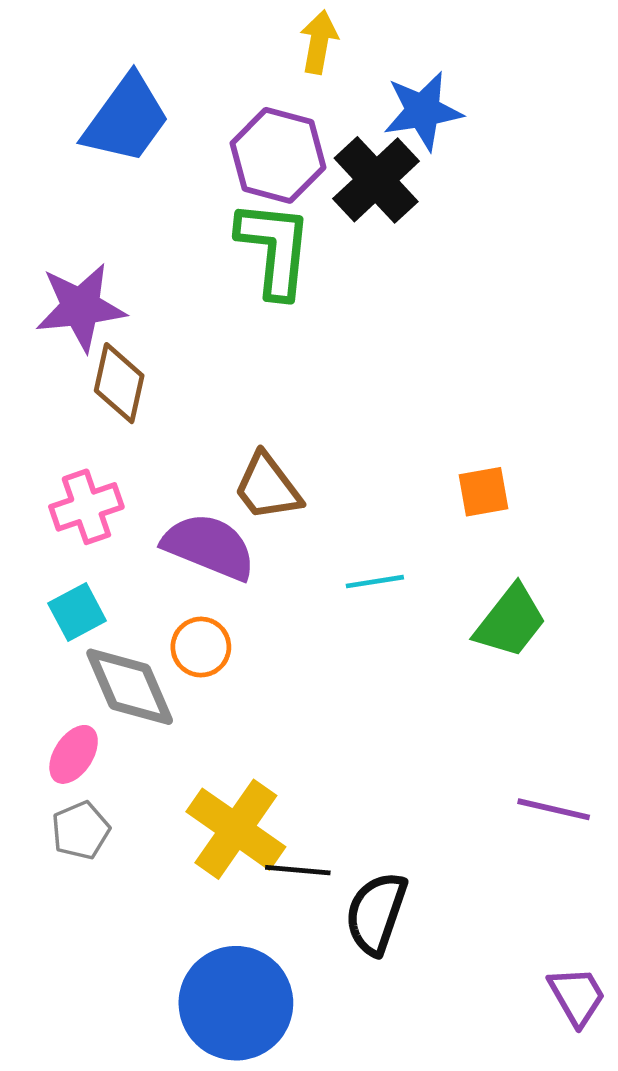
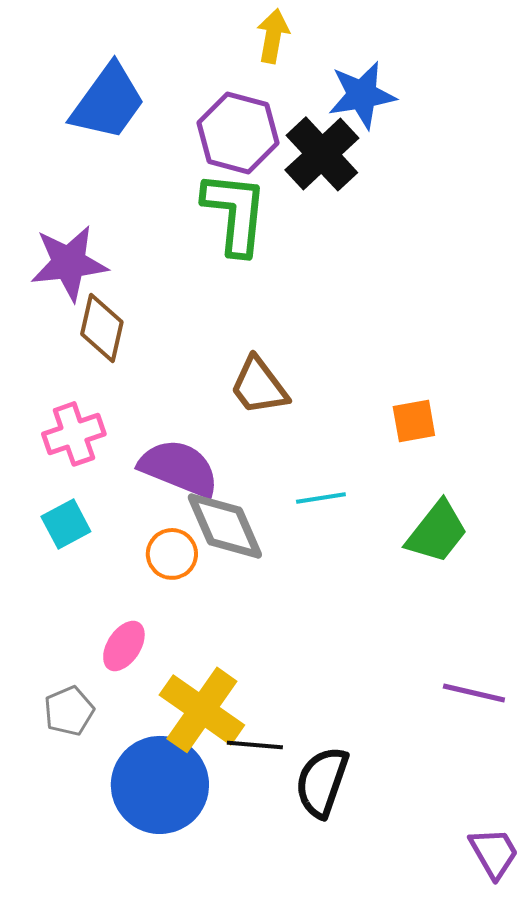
brown trapezoid: (267, 487) -> (259, 386), moved
gray diamond: (130, 687) -> (225, 526), moved
pink ellipse: (74, 754) -> (124, 646), moved
blue circle: (236, 1003) -> (160, 785), moved

